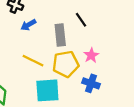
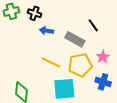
blue arrow: (28, 25) -> (46, 31), turned 40
gray rectangle: (60, 35) -> (75, 39), turned -54

